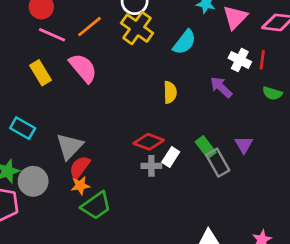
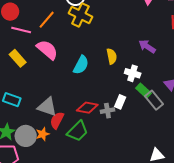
cyan semicircle: (184, 42) -> (81, 65), moved
white cross: (240, 60) -> (133, 73), moved
red diamond: (149, 142) -> (87, 108), moved
gray triangle: (70, 146) -> (47, 107), turned -45
orange star: (80, 185) -> (43, 134), moved
green trapezoid: (96, 206) -> (77, 131), moved

